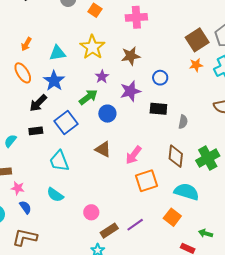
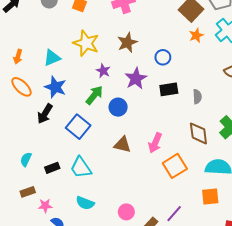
black rectangle: (36, 131) -> (52, 168), moved
orange square: (172, 217) -> (210, 197), turned -30

